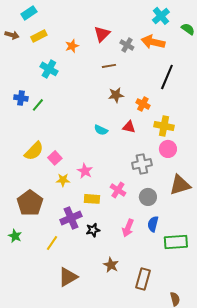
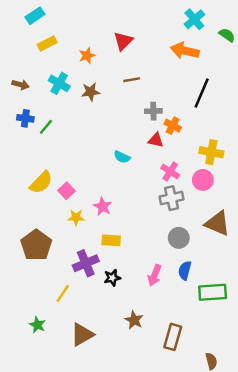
brown arrow: (12, 35) -> (21, 85), moved
gray cross: (127, 45) -> (153, 111), moved, turned -32
brown star: (116, 95) -> (91, 92), moved
yellow cross: (164, 126) -> (211, 152), moved
red triangle: (129, 127) -> (156, 140), moved
brown triangle: (180, 185) -> (217, 223), turned 40
pink cross: (118, 190) -> (170, 171), moved
green star: (15, 236) -> (37, 325), moved

